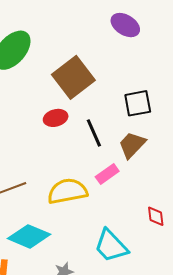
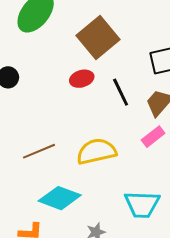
pink rectangle: (107, 174) -> (153, 137), moved
cyan trapezoid: (111, 246) -> (142, 204), turned -42

